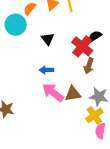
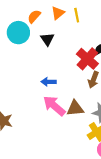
black triangle: (48, 39) -> (47, 39), moved

